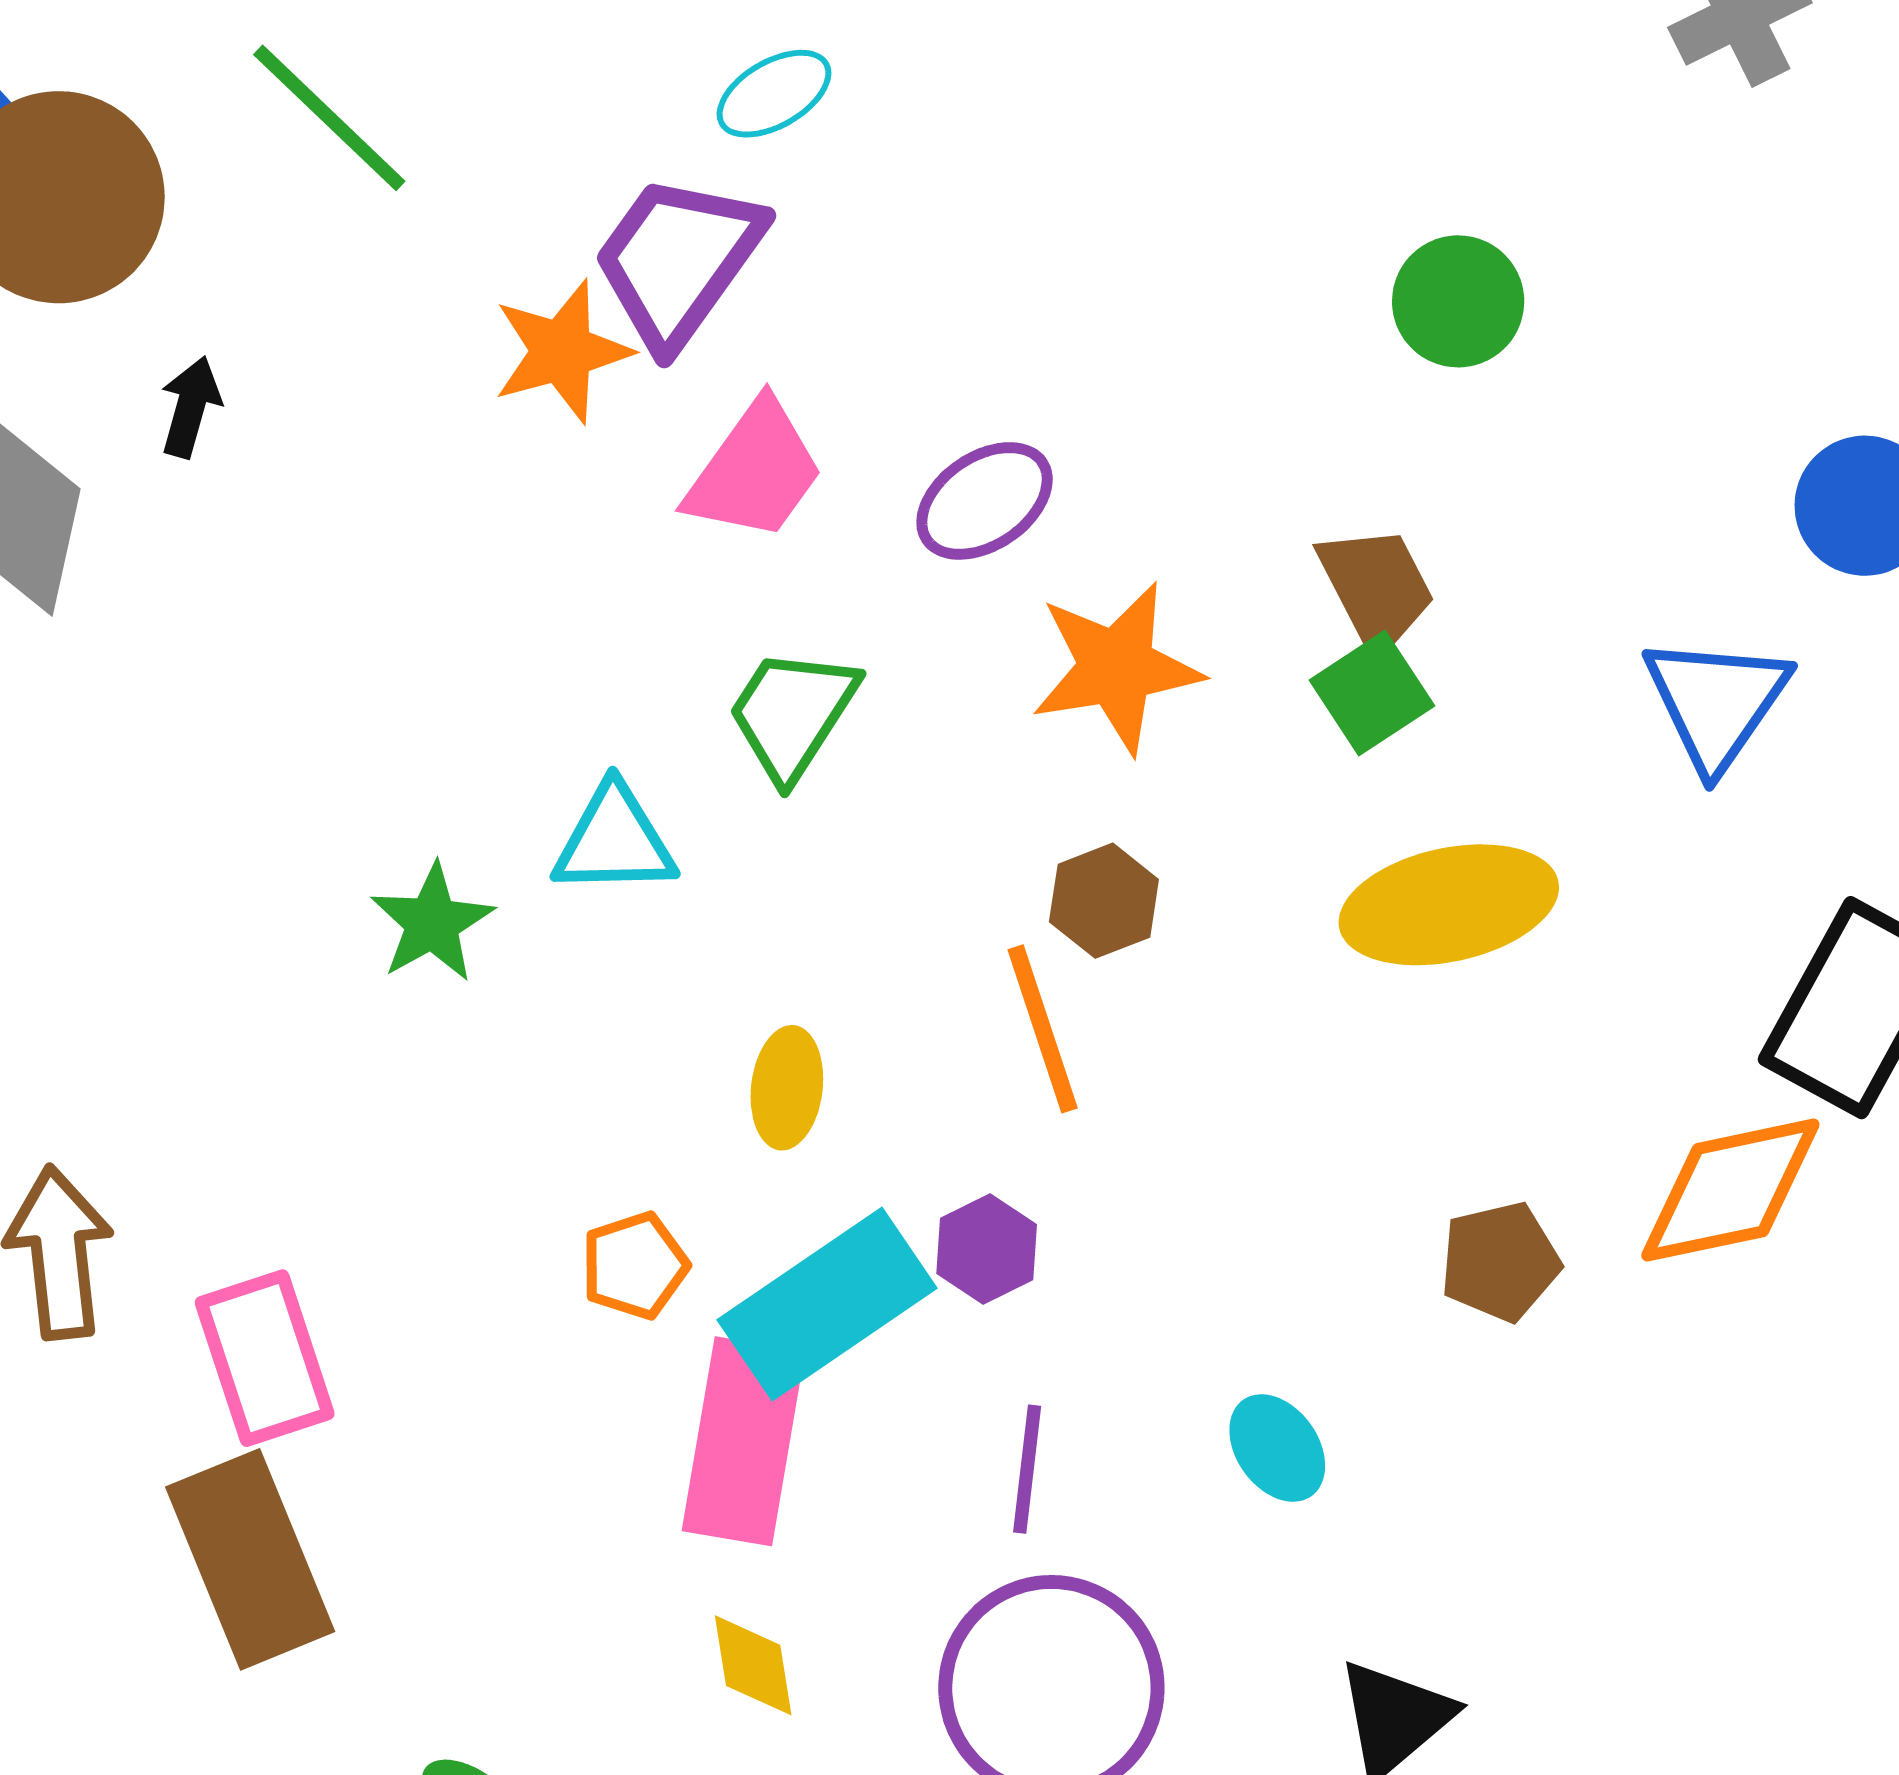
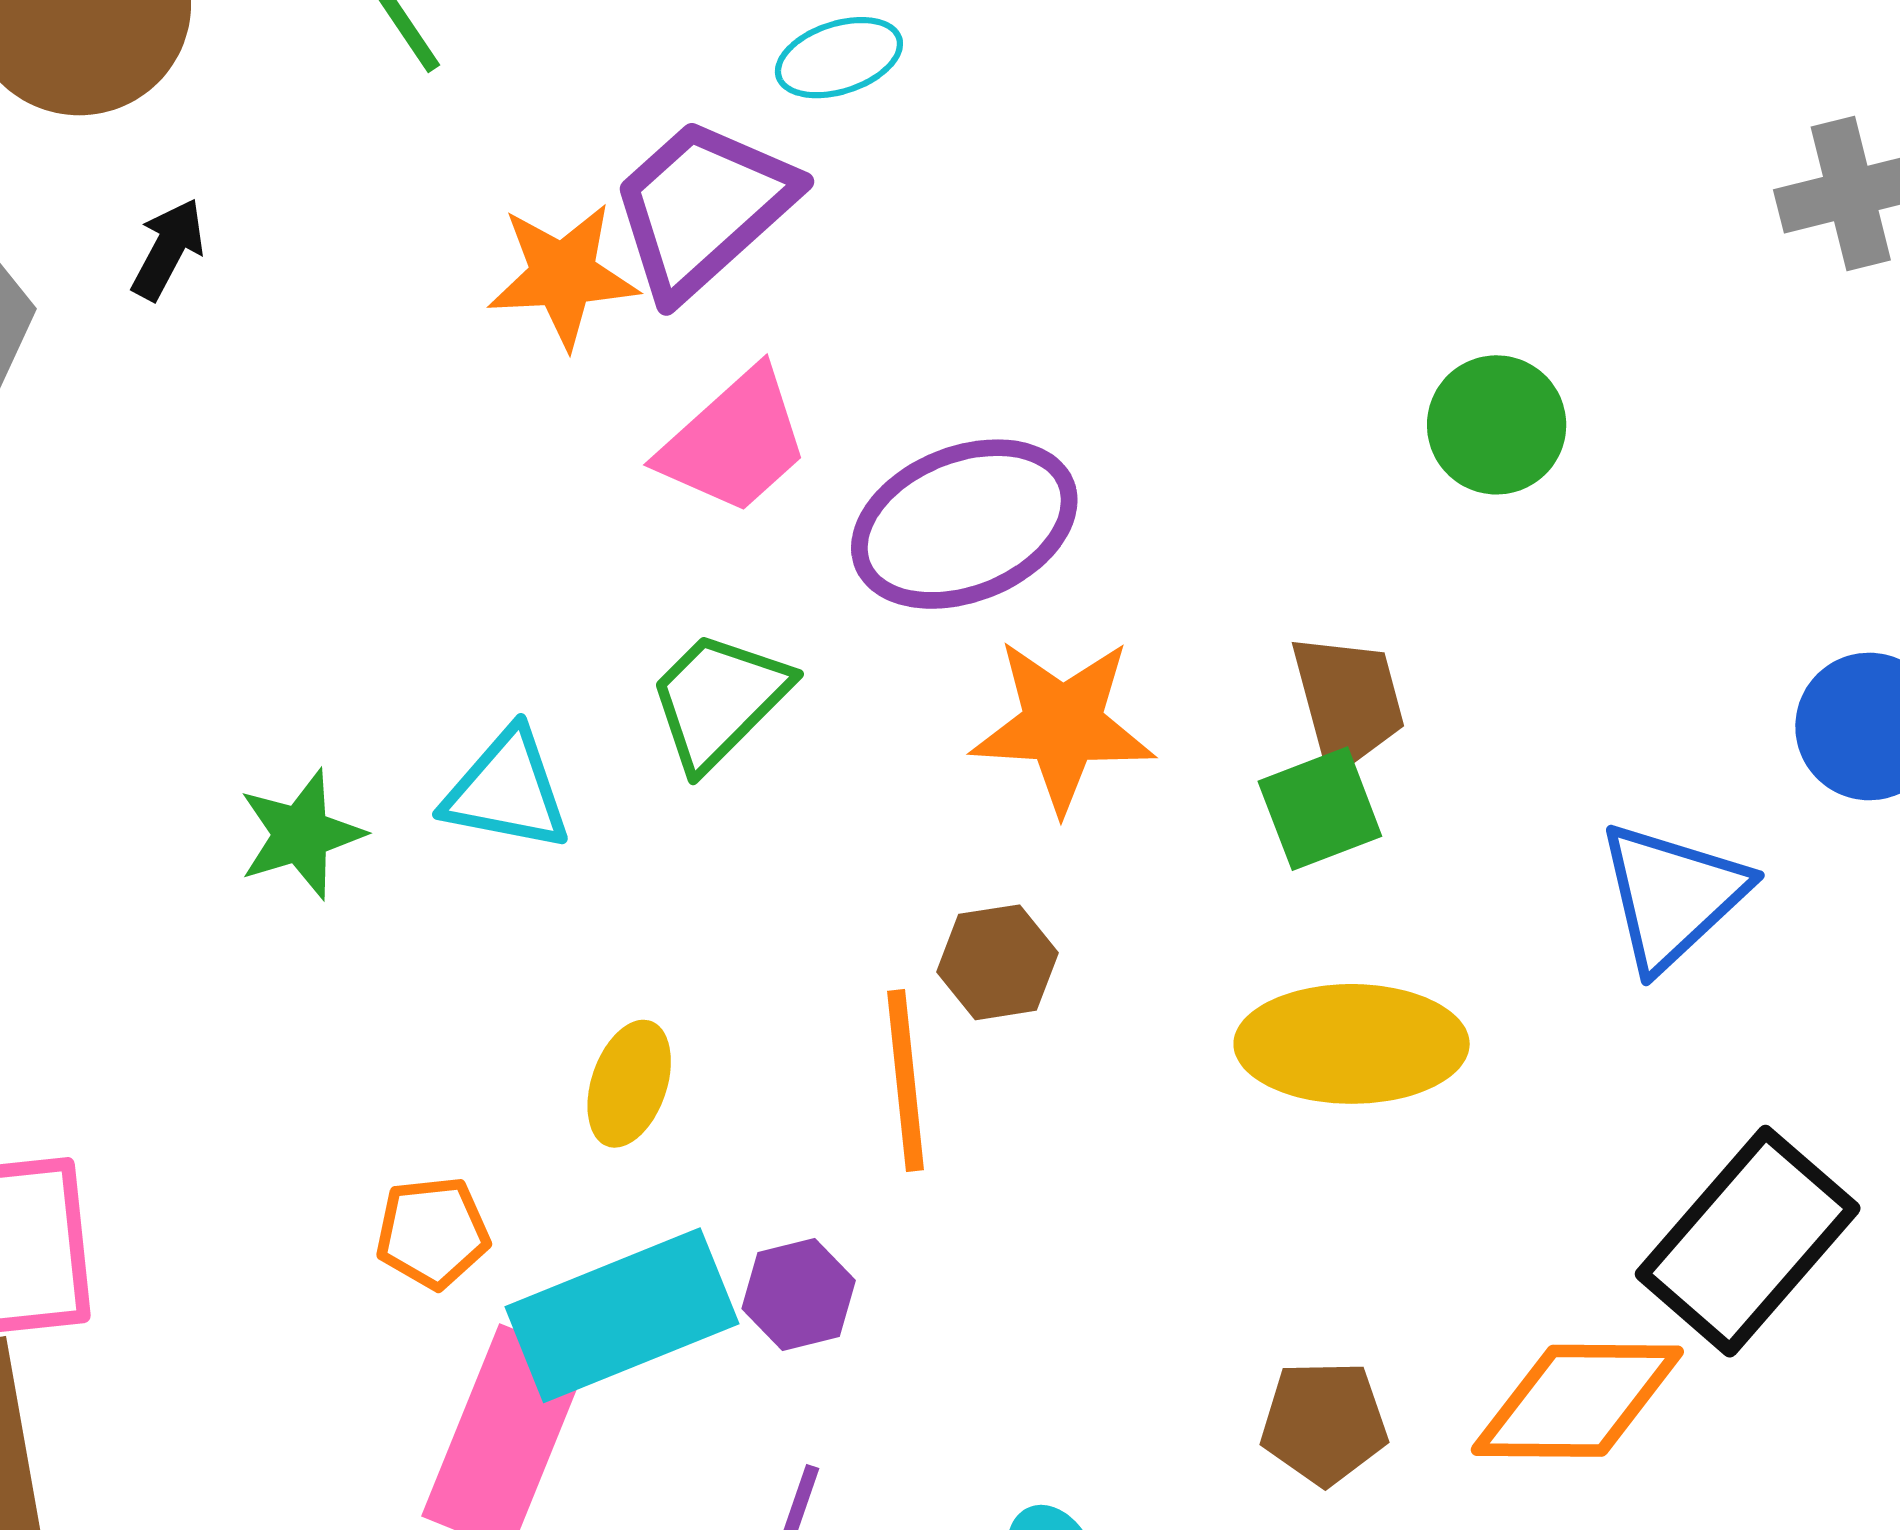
purple ellipse: (985, 501) -> (964, 524), size x1.5

